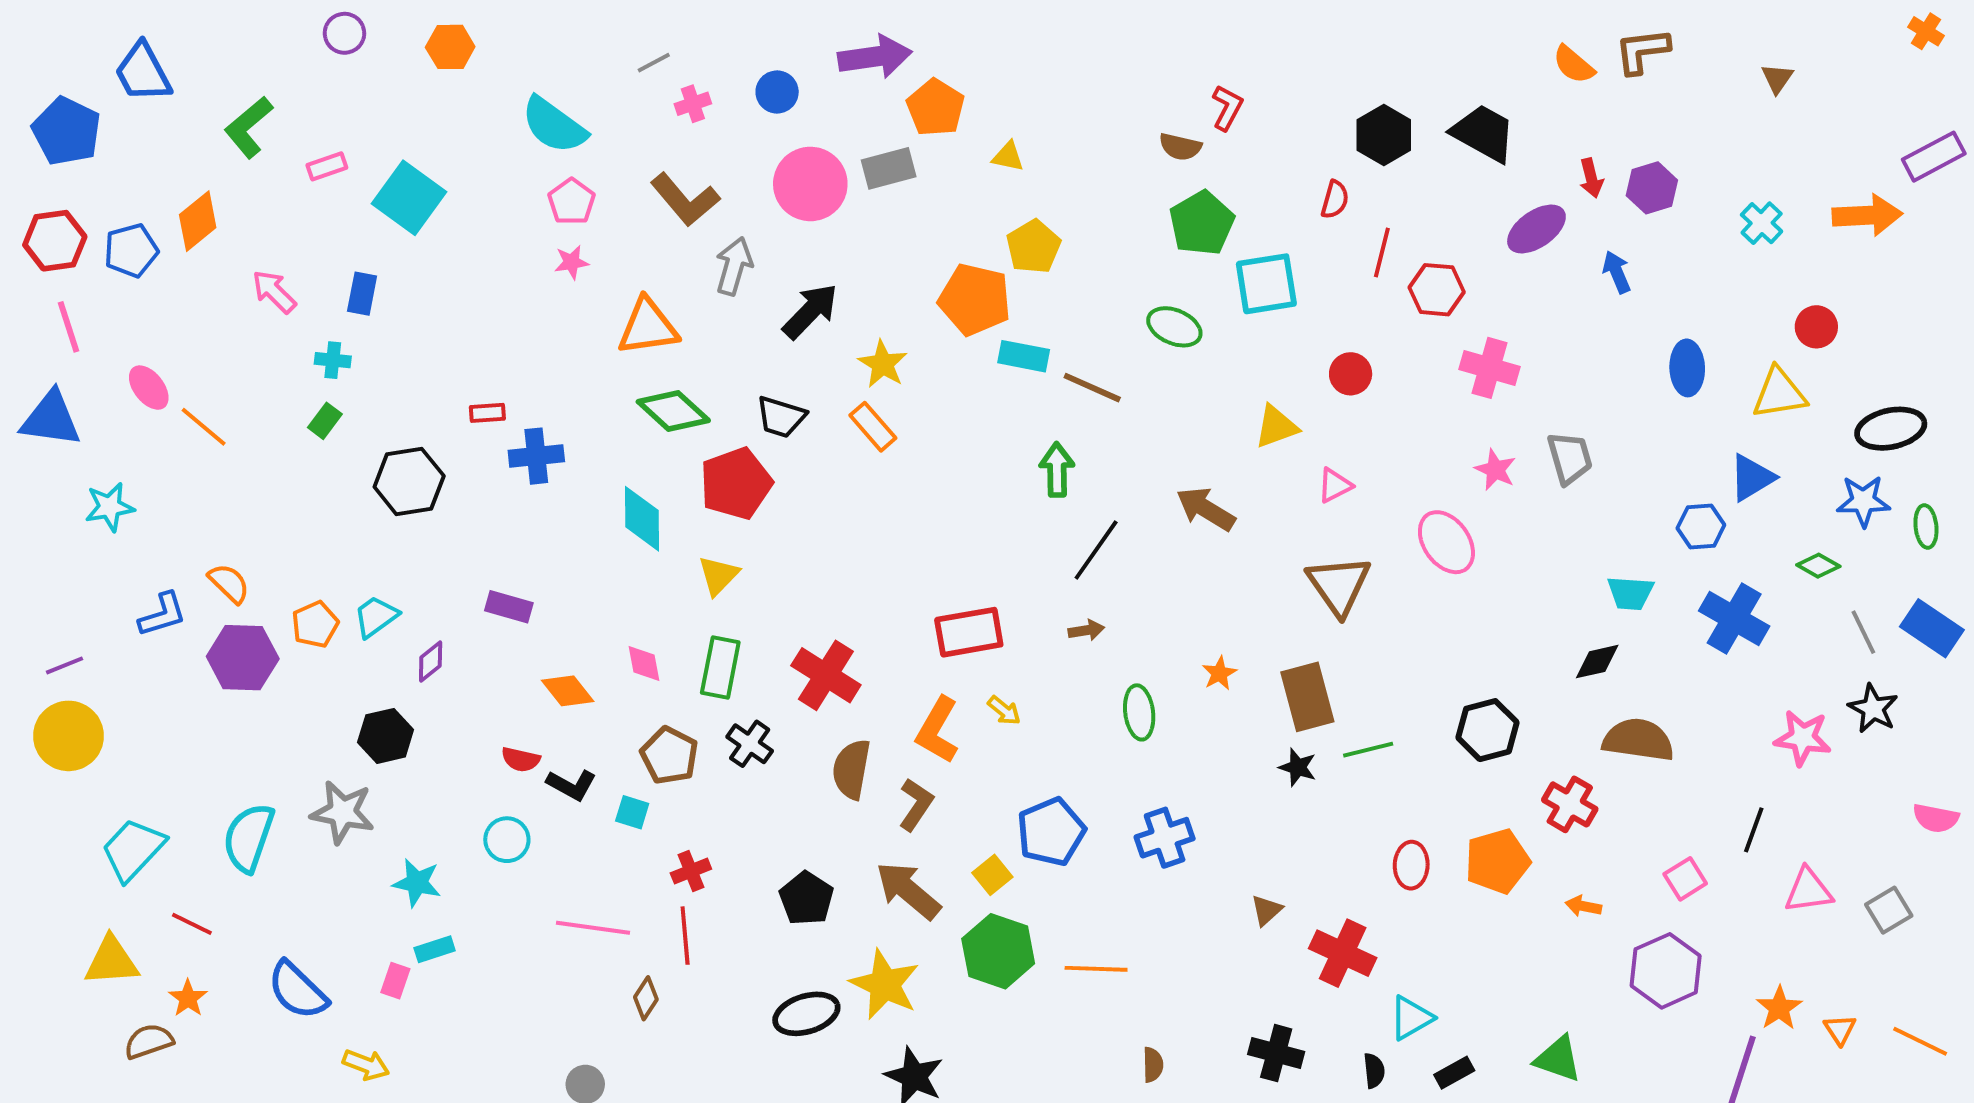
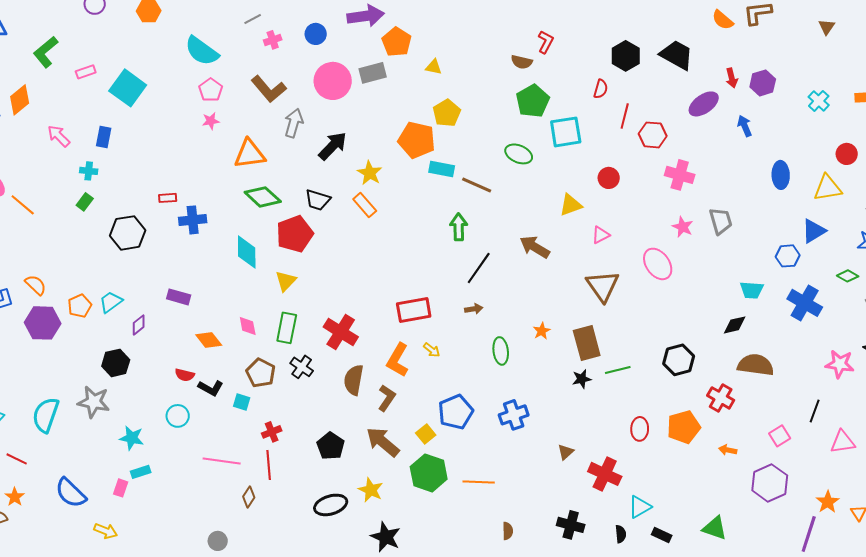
black star: (1298, 767) -> (582, 379), turned -30
yellow star: (885, 985) -> (371, 490), size x0.7
black rectangle: (1454, 1073) -> (662, 535), turned 54

